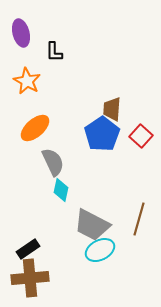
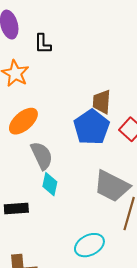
gray trapezoid: (92, 225) -> (112, 186), moved
black rectangle: (28, 249) -> (16, 208), moved, turned 30

